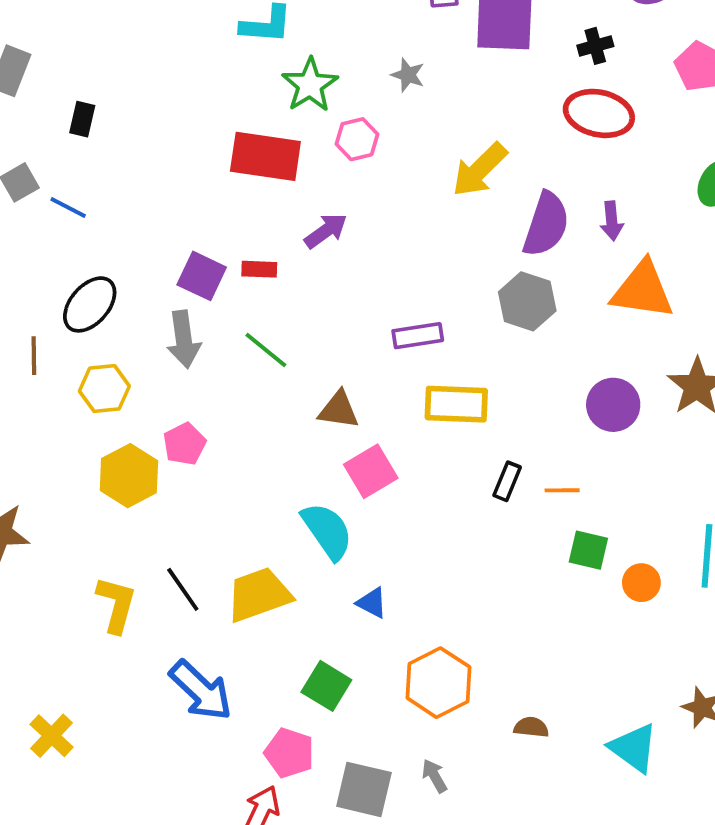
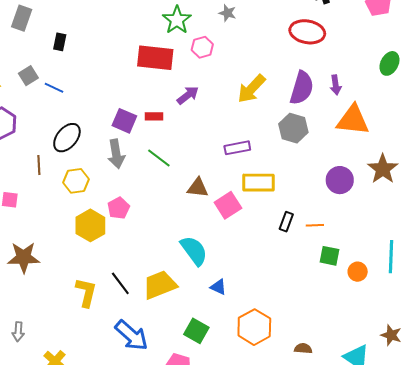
red ellipse: (599, 113) -> (307, 32), moved
yellow arrow: (480, 170) -> (251, 89), moved
pink square: (371, 471) -> (228, 205), moved

